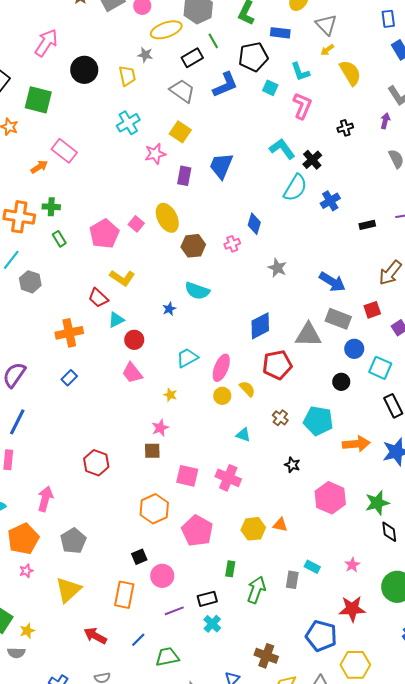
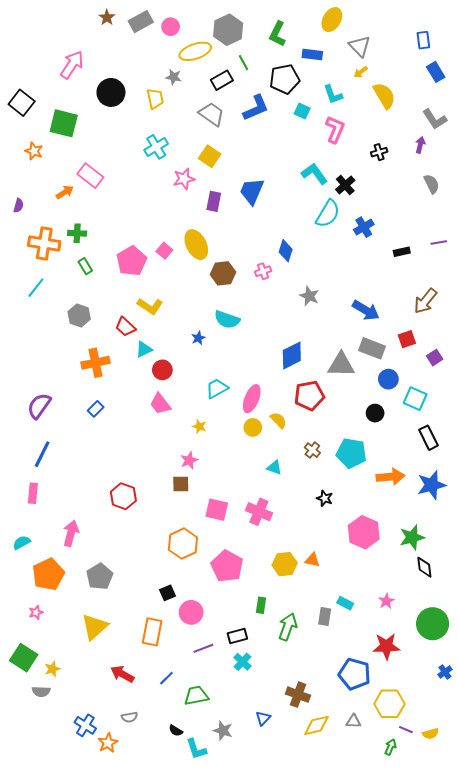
gray hexagon: (30, 282) -> (79, 315), moved
pink star: (26, 571) -> (36, 612), moved

